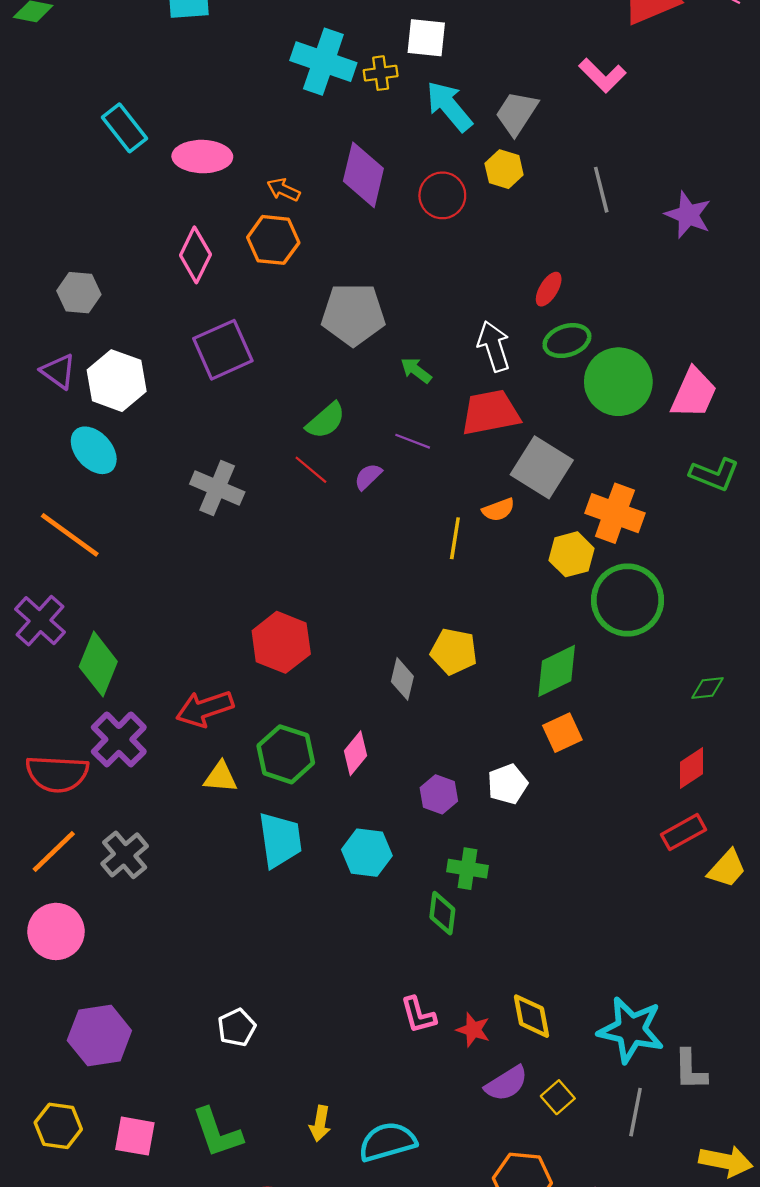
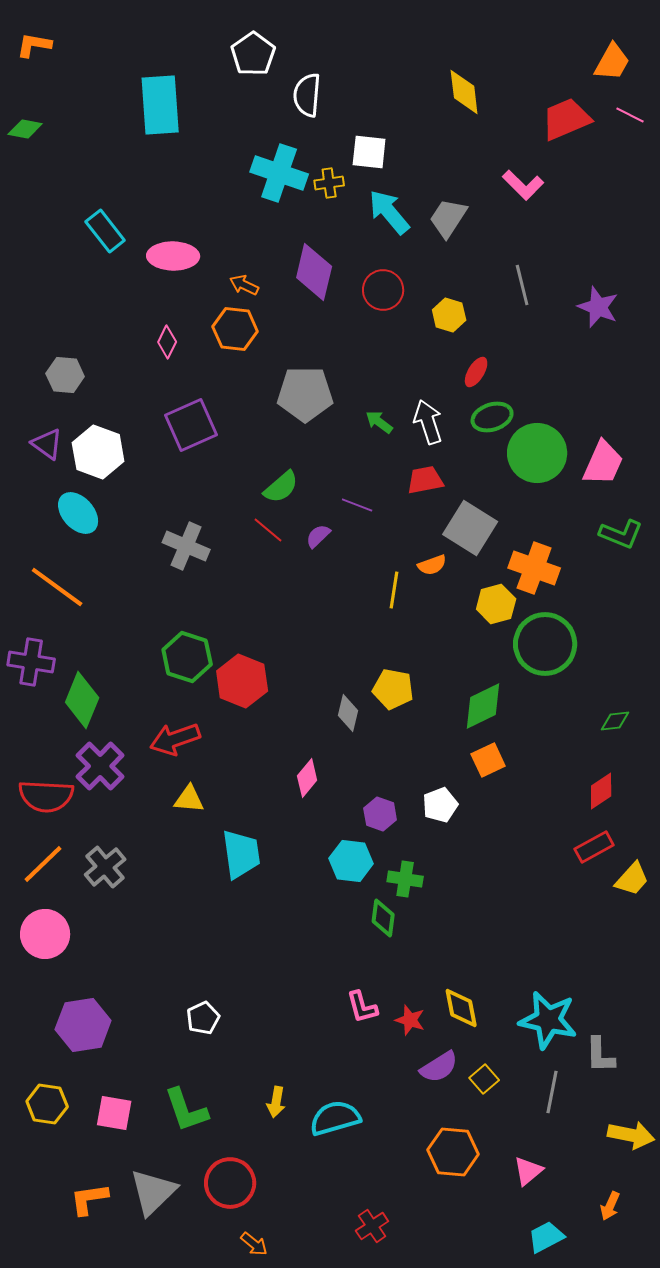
yellow hexagon: (504, 169) -> (449, 315), moved
pink diamond: (195, 255) -> (167, 342), size x0.7
green arrow: (416, 370) -> (379, 422), moved
red trapezoid: (490, 413) -> (425, 480), size x0.7
purple cross: (40, 621) -> (31, 662), turned -33
green hexagon: (286, 754) -> (187, 657), moved
cyan hexagon: (367, 853) -> (351, 861), moved

